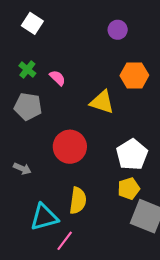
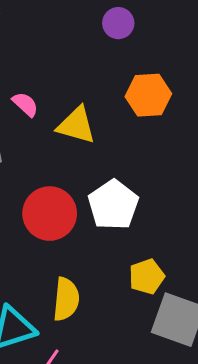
yellow triangle: (102, 102) -> (76, 125), moved
white pentagon: (132, 154) -> (113, 205), moved

